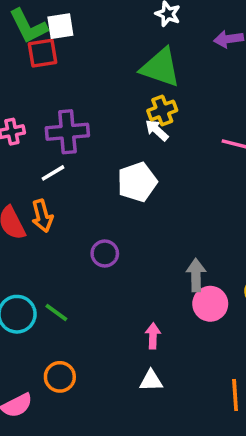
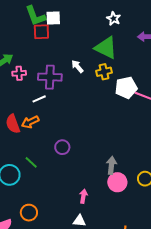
white arrow: (157, 130) -> (77, 66), moved
white pentagon: (137, 182) -> (126, 88), moved
orange arrow: (42, 216) -> (30, 122), turned 72
green line: (56, 312) -> (31, 162), moved

